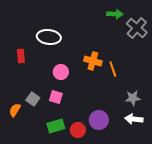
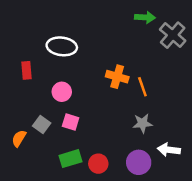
pink circle: (61, 72) -> (62, 92), moved
gray star: (133, 98) -> (142, 123), moved
purple circle: (99, 120) -> (139, 162), moved

